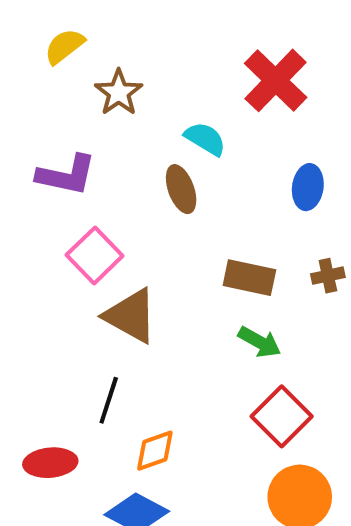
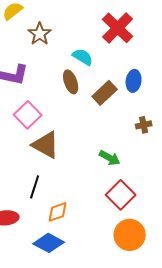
brown rectangle: (249, 278) -> (105, 93), moved, turned -55

